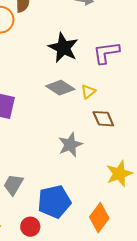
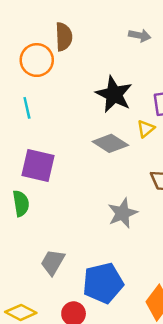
yellow triangle: (88, 92) -> (146, 129), moved

